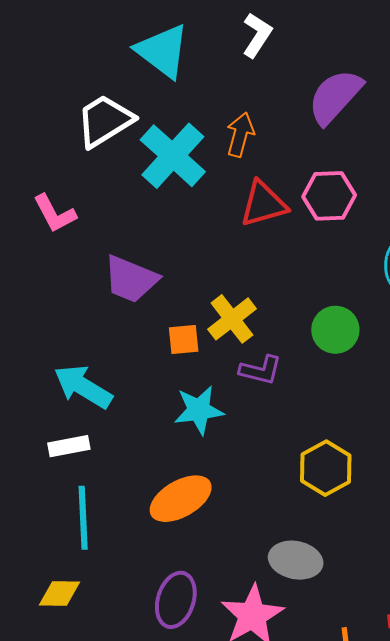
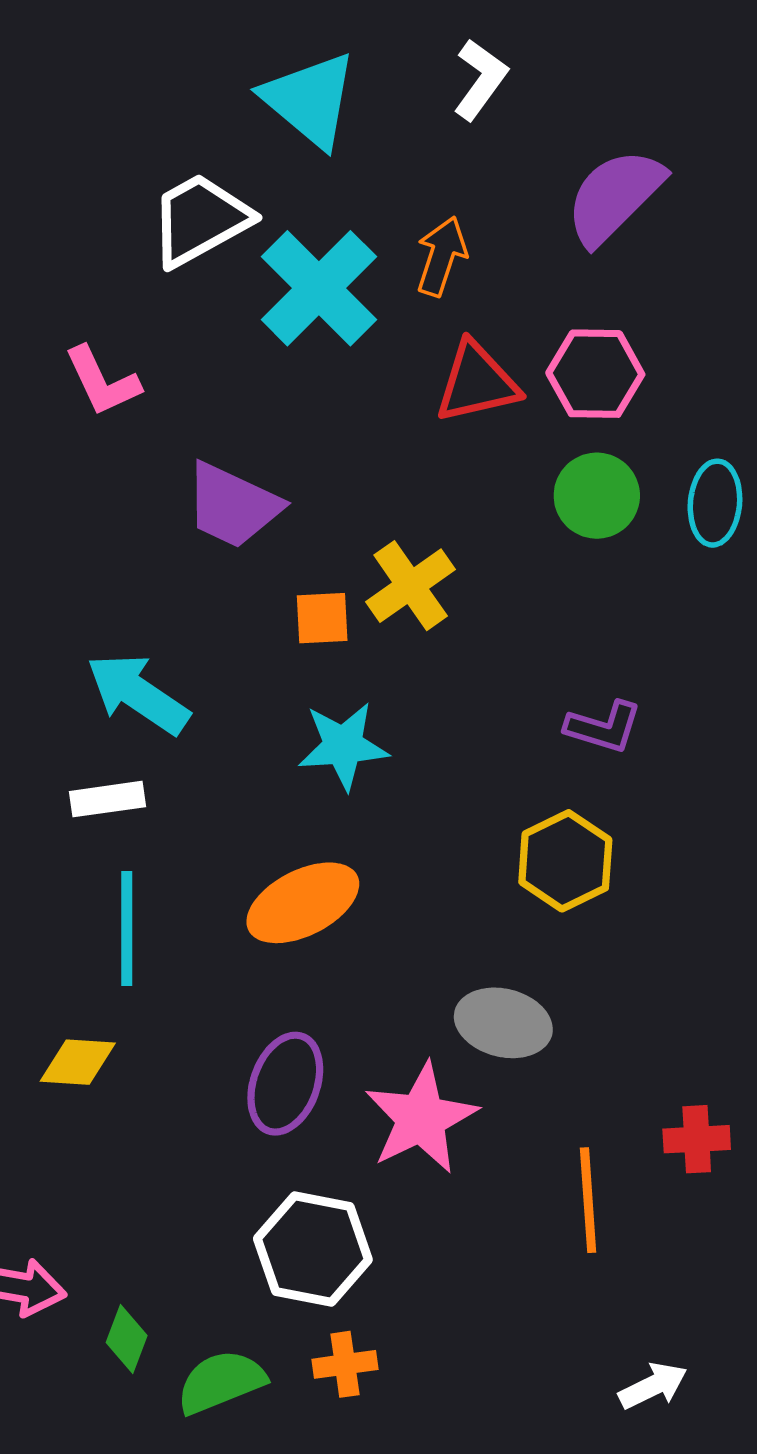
green circle: (335, 330) -> (597, 496), moved
purple L-shape: (261, 370) -> (604, 727), moved

